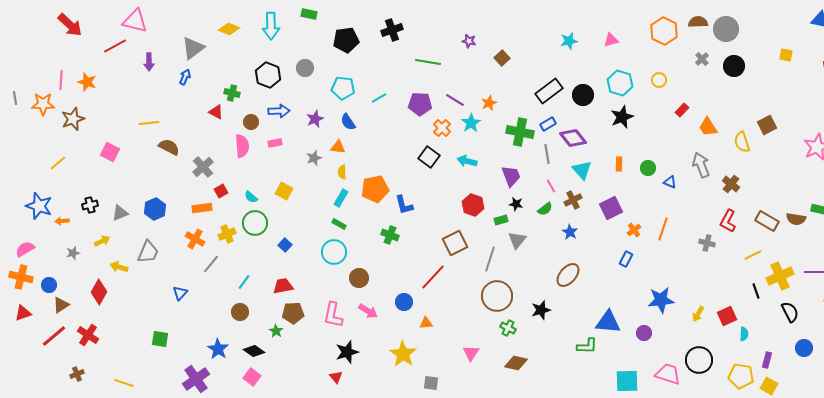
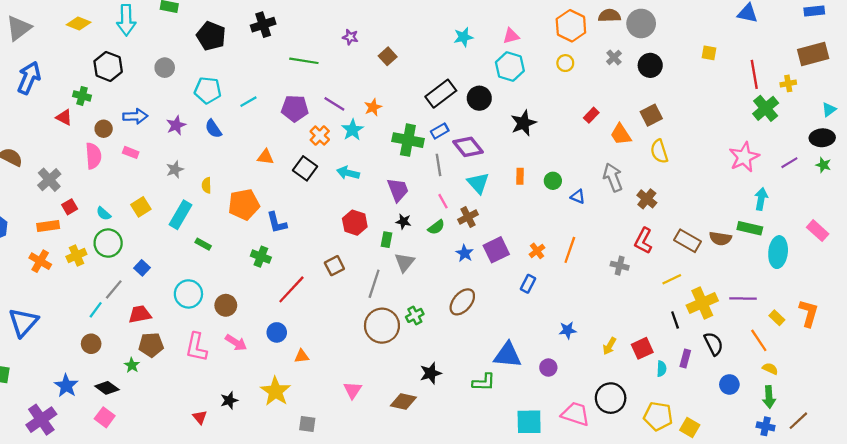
black pentagon: (346, 40) -> (211, 36), turned 30
gray triangle: (193, 48) -> (19, 28), moved
black hexagon: (268, 75) -> (108, 66), moved
blue arrow: (185, 77) -> (29, 78), size x1.8
yellow circle: (659, 80) -> (565, 63), moved
cyan hexagon: (620, 83) -> (510, 66), moved
brown square: (767, 125) -> (651, 115), moved
pink rectangle: (275, 143) -> (131, 152), turned 32
orange triangle: (338, 147) -> (265, 157), moved
yellow square: (284, 191) -> (141, 207), turned 30
cyan rectangle: (341, 198) -> (181, 215), moved, size x1.4
purple square: (611, 208) -> (496, 250), moved
green rectangle: (501, 220) -> (386, 240), turned -64
brown square: (455, 243) -> (334, 266), size x0.7
cyan circle: (334, 252) -> (188, 294), moved
gray line: (211, 264) -> (114, 289), moved
red line: (433, 277) -> (291, 289), moved
blue triangle: (180, 293) -> (23, 322), size x1.8
blue star: (661, 300) -> (568, 330), size x0.6
black star: (541, 310) -> (431, 373), moved
green cross: (508, 328) -> (415, 315), moved, turned 35
black star: (347, 352) -> (229, 400), moved, size x0.7
purple rectangle: (767, 360) -> (685, 358), moved

